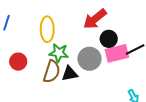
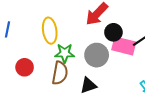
pink rectangle: (117, 53) -> (124, 46), turned 35
black triangle: (70, 74) -> (88, 85), moved

